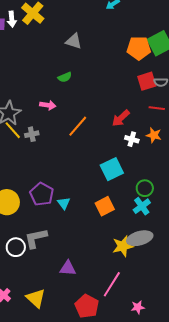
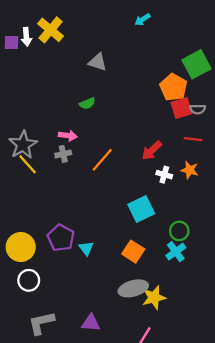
orange pentagon: (139, 48) -> (173, 87), moved, turned 30
gray cross: (32, 134) -> (63, 154), moved
orange square: (105, 206) -> (133, 252), turned -30
gray L-shape: (36, 238) -> (41, 323), moved
gray ellipse: (140, 238) -> (133, 288), moved
white circle: (16, 247) -> (29, 280), moved

